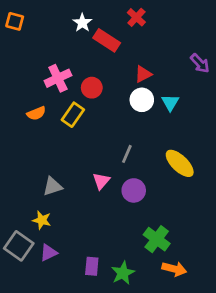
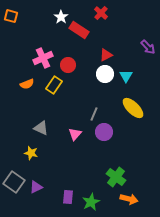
yellow ellipse: (180, 163) -> (133, 108), moved
gray triangle: (53, 186) -> (41, 128), moved, turned 42
purple circle: (134, 190) -> (104, 132), moved
yellow star: (42, 220) -> (31, 153), moved

